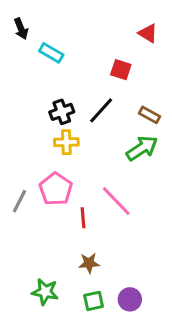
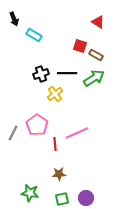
black line: (101, 110) -> (67, 73), turned 48
brown rectangle: (150, 115) -> (96, 55), moved
yellow cross: (66, 142) -> (55, 94), moved, turned -35
green arrow: (142, 148) -> (94, 78), moved
pink line: (116, 201) -> (77, 133), turned -70

